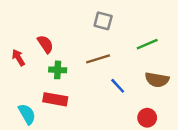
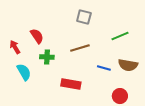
blue line: (118, 86) -> (104, 68), moved, turned -32
red rectangle: (55, 99) -> (71, 84), moved
cyan semicircle: (27, 114) -> (24, 72), moved

